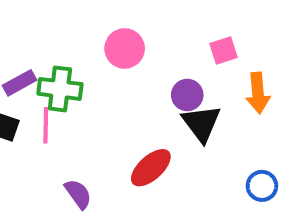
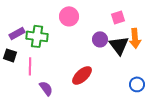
black triangle: (201, 123) -> (119, 45), moved
pink line: (46, 125) -> (30, 66), moved

